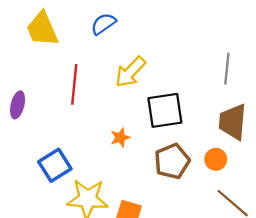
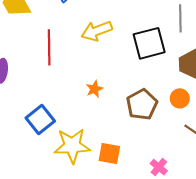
yellow arrow: (130, 72) -> (97, 31), turned 32
black square: (165, 110) -> (149, 43), moved

